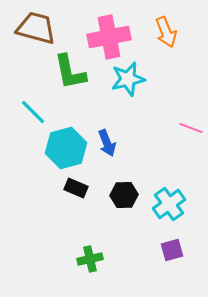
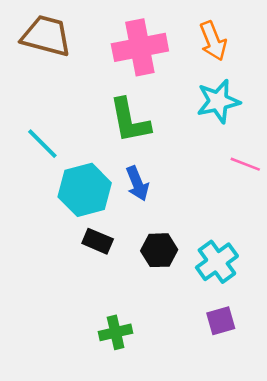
green L-shape: (70, 72) -> (130, 121), moved
cyan star: (128, 79) -> (218, 101), moved

